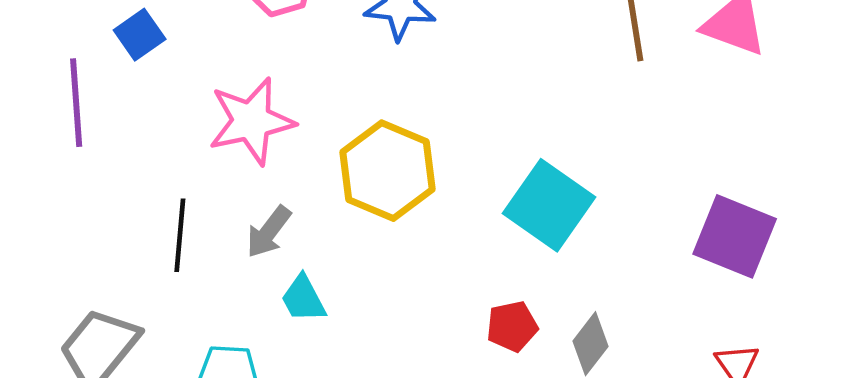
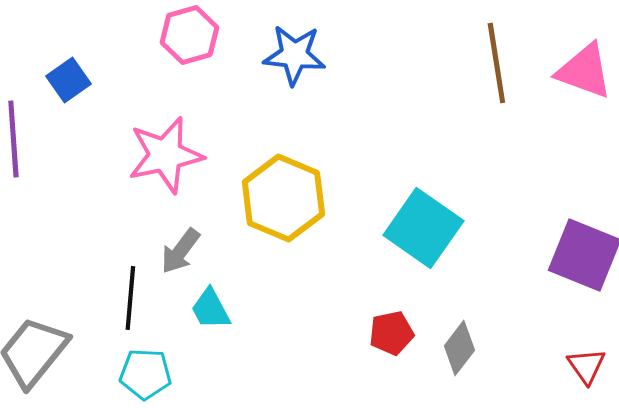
black line: (180, 235) -> (130, 298), moved

